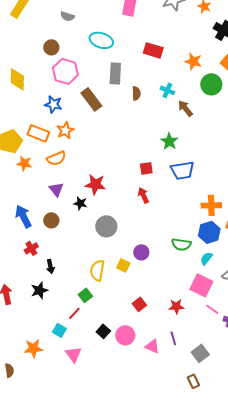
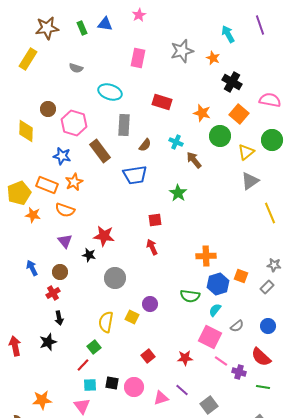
brown circle: (51, 47) -> (48, 109), moved
brown semicircle: (136, 93) -> (145, 145), turned 40
orange semicircle: (56, 158) -> (65, 210), turned 42
blue trapezoid: (182, 170) -> (135, 175), moved
orange cross: (211, 205) -> (206, 256), moved
blue arrow: (23, 216) -> (32, 268), size x0.7
red cross: (31, 248) -> (53, 293), moved
cyan square: (59, 330) -> (90, 385), moved, turned -32
black square: (103, 331) -> (112, 383), turned -32
purple line: (173, 338) -> (182, 390), turned -32
pink triangle: (152, 346) -> (161, 398), turned -42

